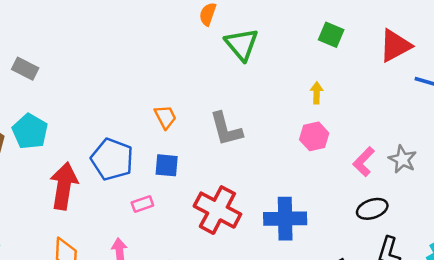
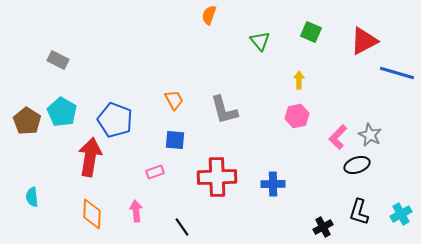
green triangle: (242, 44) -> (260, 41), moved, size x0.7
blue pentagon: (112, 159) -> (115, 120), moved
black ellipse: (372, 209) -> (357, 165), moved
red cross: (217, 210) -> (217, 177), turned -30
blue cross: (285, 219) -> (273, 184), size x0.7

